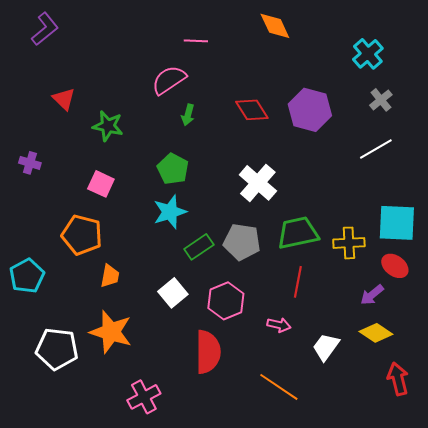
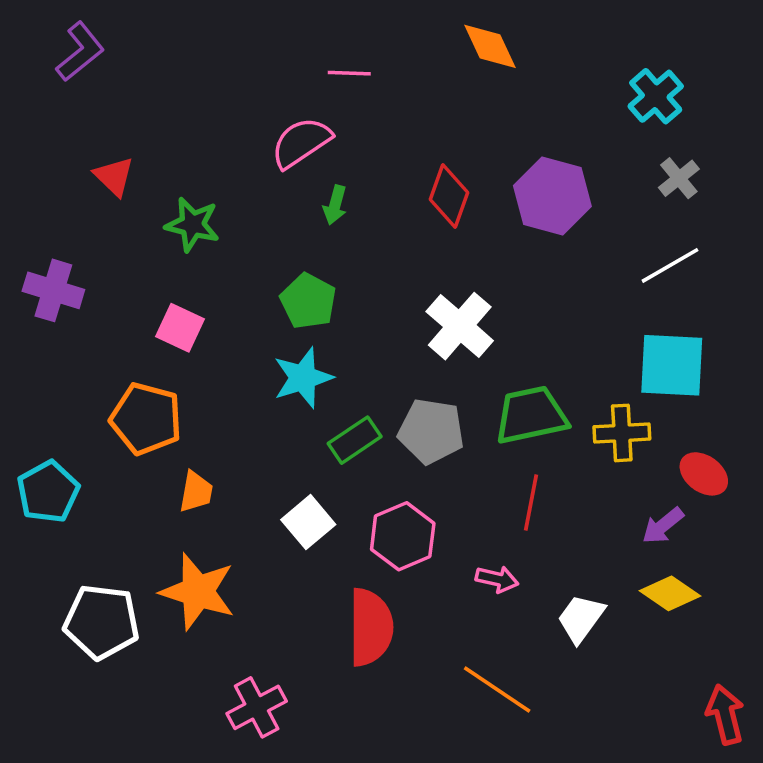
red diamond: (252, 110) -> (449, 196), turned 52
purple cross: (30, 163) -> (53, 290), size x1.5
cyan square: (397, 223) -> (672, 365), moved
red arrow: (398, 379) -> (725, 715), moved

